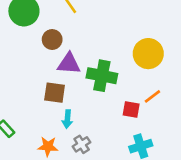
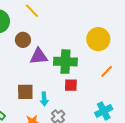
brown square: (55, 93) -> (25, 92), moved
red square: (131, 109) -> (71, 85), moved

